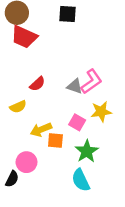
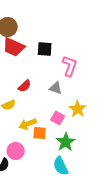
black square: (67, 14) -> (45, 49), moved
pink L-shape: (92, 81) -> (70, 66), moved, turned -35
yellow star: (101, 112) -> (78, 109), turned -30

